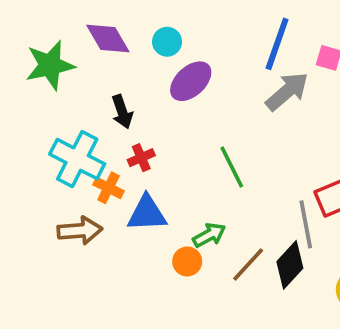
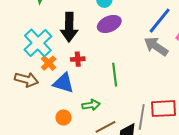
gray arrow: (287, 91) -> (156, 46), turned -125
black arrow: (122, 112) -> (69, 27), size x1.6
red cross: (141, 158) -> (78, 59), moved
orange circle: (187, 261) -> (63, 117), moved

